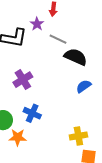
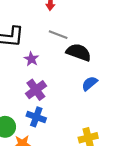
purple star: (37, 24) -> (31, 59), moved
purple cross: (23, 80) -> (36, 90), moved

